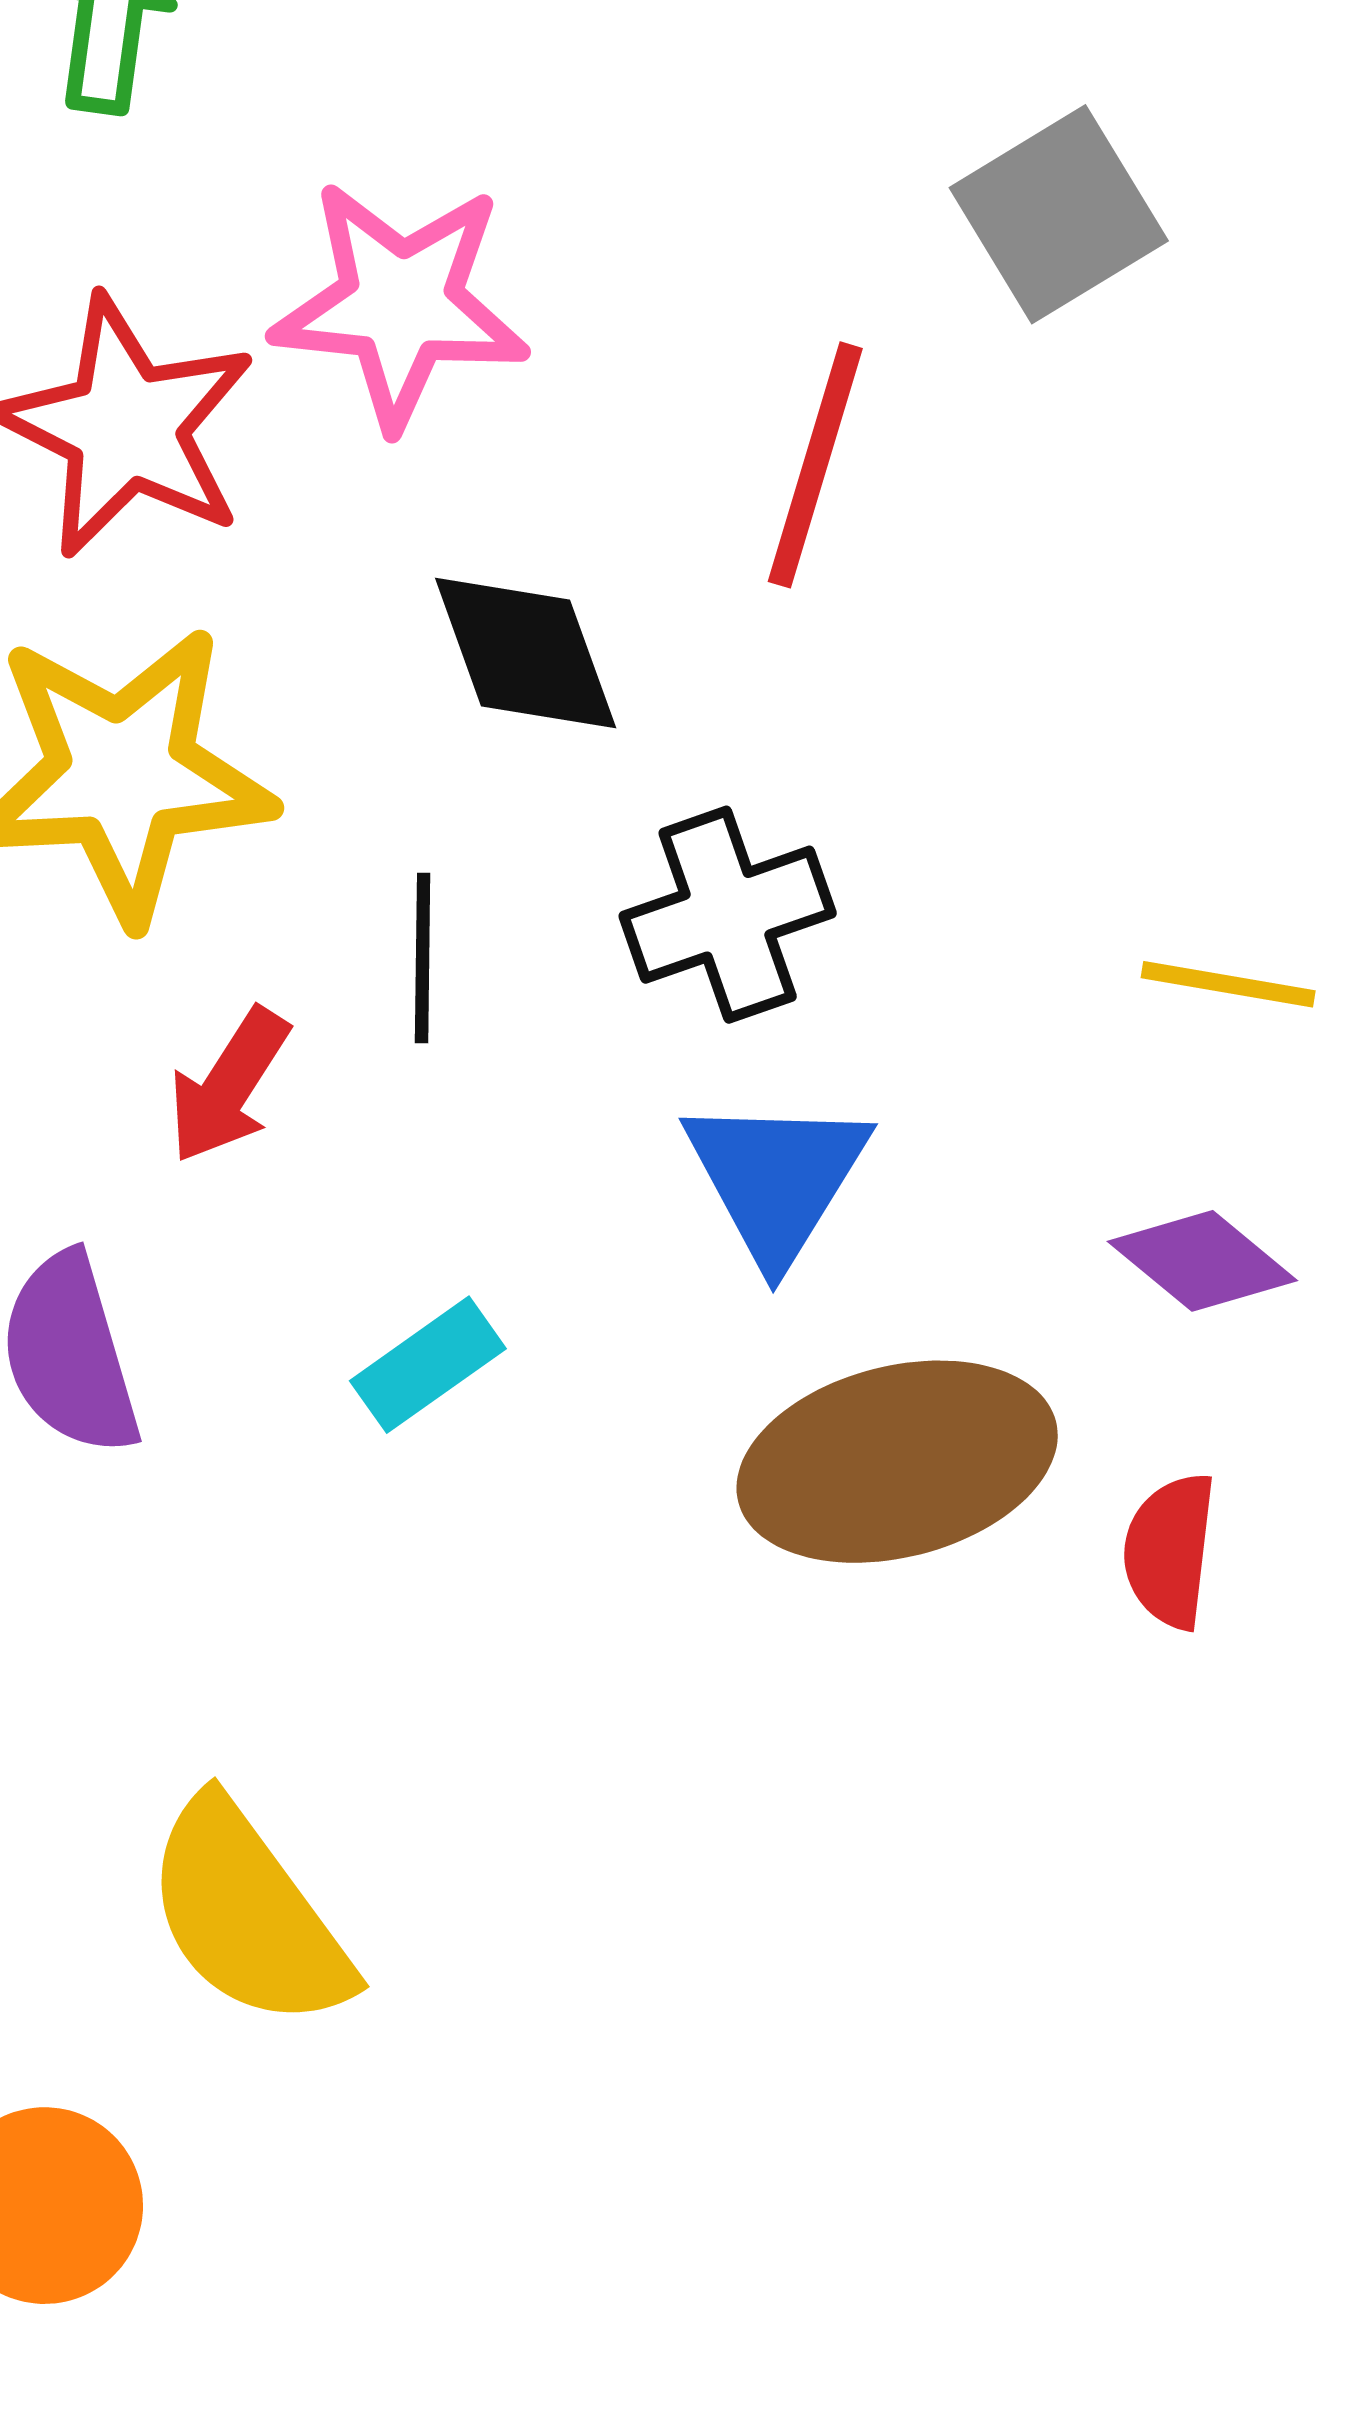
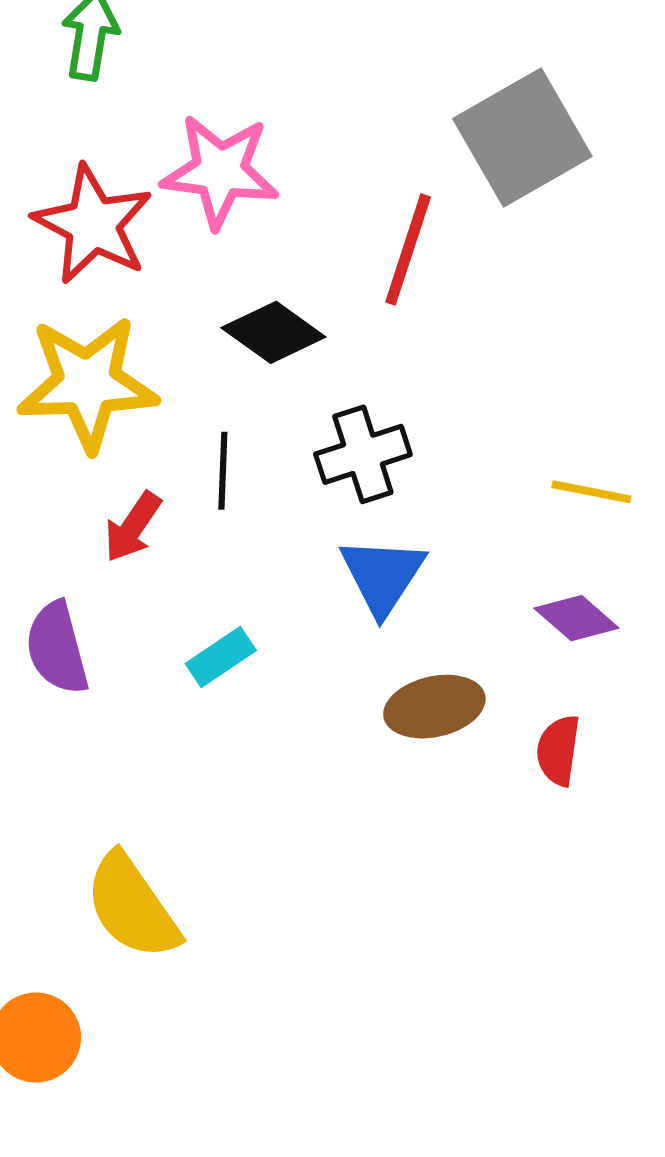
gray square: (1059, 214) -> (522, 137), size x1.4
black diamond: (526, 653) -> (273, 332), turned -36
brown ellipse: (897, 1462) -> (434, 707), size x0.7

